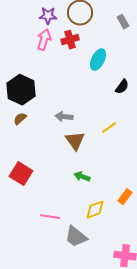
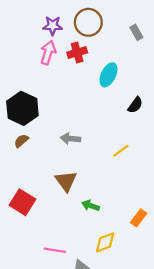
brown triangle: (75, 141) -> (66, 181), moved
orange rectangle: (125, 197) -> (139, 218), moved

